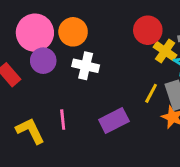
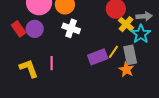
purple circle: (43, 61) -> (35, 29), moved
purple rectangle: (114, 120) -> (98, 57), moved

